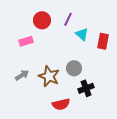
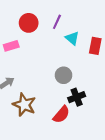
brown star: (49, 76) -> (24, 105), moved
red semicircle: (61, 104) -> (61, 115), moved, turned -36

